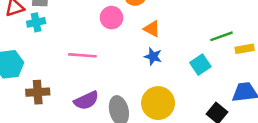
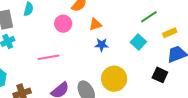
orange triangle: (152, 29) -> (95, 24), turned -32
yellow rectangle: (245, 49) -> (170, 33), moved

